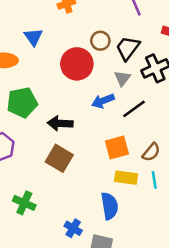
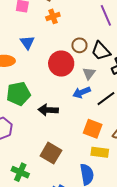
black trapezoid: (128, 48) -> (101, 51), turned -80
gray triangle: (122, 78) -> (89, 73), moved
orange square: (117, 147) -> (93, 129), turned 36
brown square: (59, 158) -> (51, 153), moved

